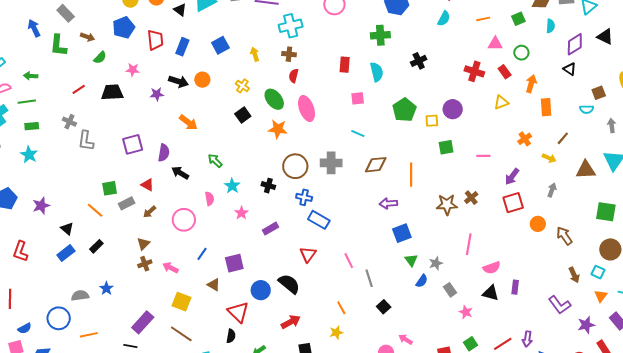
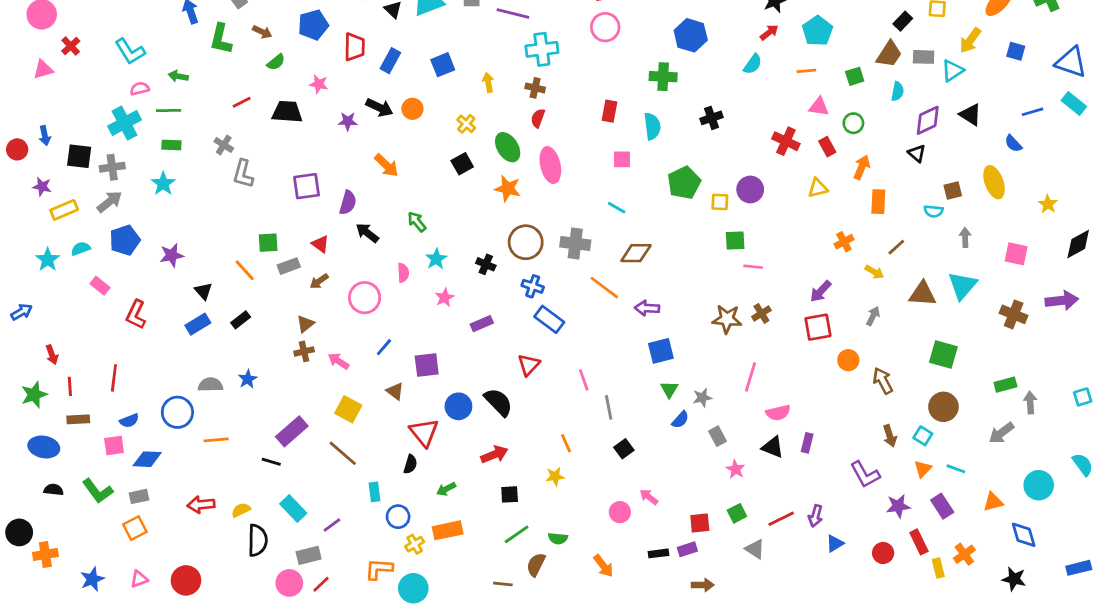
pink line: (483, 156) -> (753, 267), moved
orange line: (411, 175) -> (604, 288), moved, turned -60

